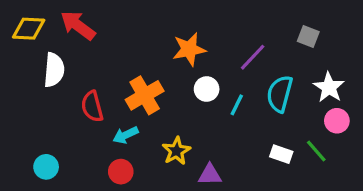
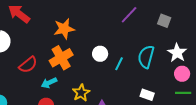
orange star: (189, 49) -> (64, 29), moved
purple line: (253, 57) -> (129, 15), moved
red semicircle: (92, 106) -> (28, 65), turned -114
green line: (316, 151) -> (183, 93), moved, turned -49

